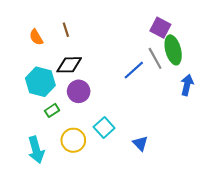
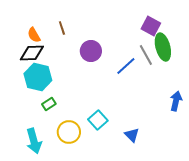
black diamond: (69, 65) -> (32, 53), moved
blue arrow: (187, 85) -> (176, 101), moved
purple circle: (79, 91) -> (91, 51), moved

